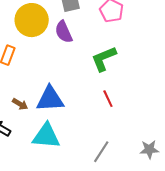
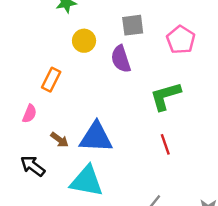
yellow circle: (32, 20) -> (84, 41), size x0.6

